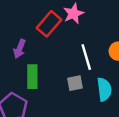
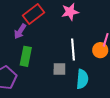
red rectangle: (49, 24) -> (33, 14), moved

